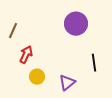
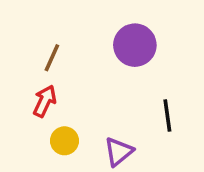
brown line: (13, 31) -> (52, 58), moved

